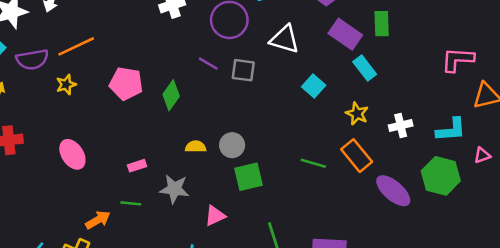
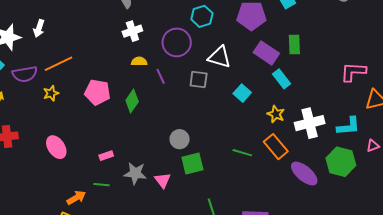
purple line: (208, 64) -> (161, 76), turned 35
gray square: (243, 70) -> (199, 80), moved
white cross: (401, 125) -> (310, 123), size x1.6
yellow semicircle: (196, 147) -> (139, 61), moved
pink triangle: (215, 216) -> (163, 180), moved, turned -42

